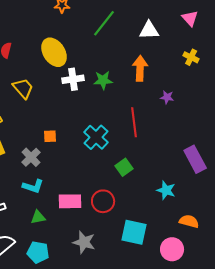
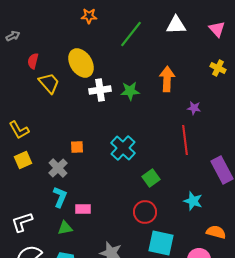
white triangle: (149, 30) -> (176, 25), moved
yellow trapezoid: (23, 88) -> (49, 83), moved
red line: (134, 122) -> (185, 140), moved
cyan L-shape: (33, 186) -> (60, 197), turned -85
pink rectangle: (70, 201) -> (83, 209), moved, size x0.7
red circle: (103, 201) -> (145, 212), moved

